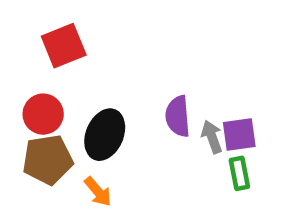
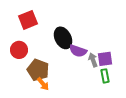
purple semicircle: (178, 116) -> (78, 51), turned -66
black ellipse: (105, 135) -> (63, 38), moved, turned -50
brown pentagon: (48, 160) -> (38, 70), moved, turned 30

